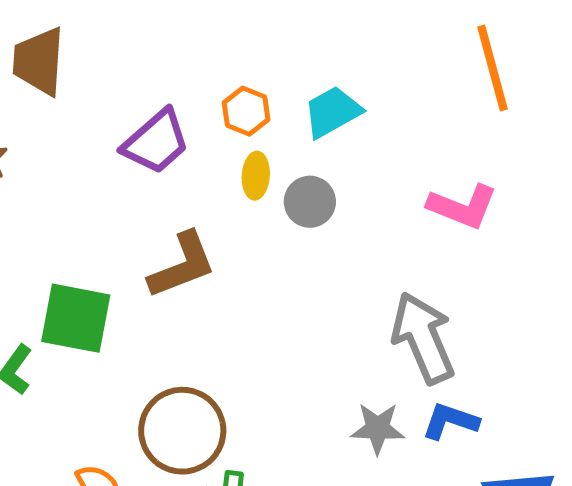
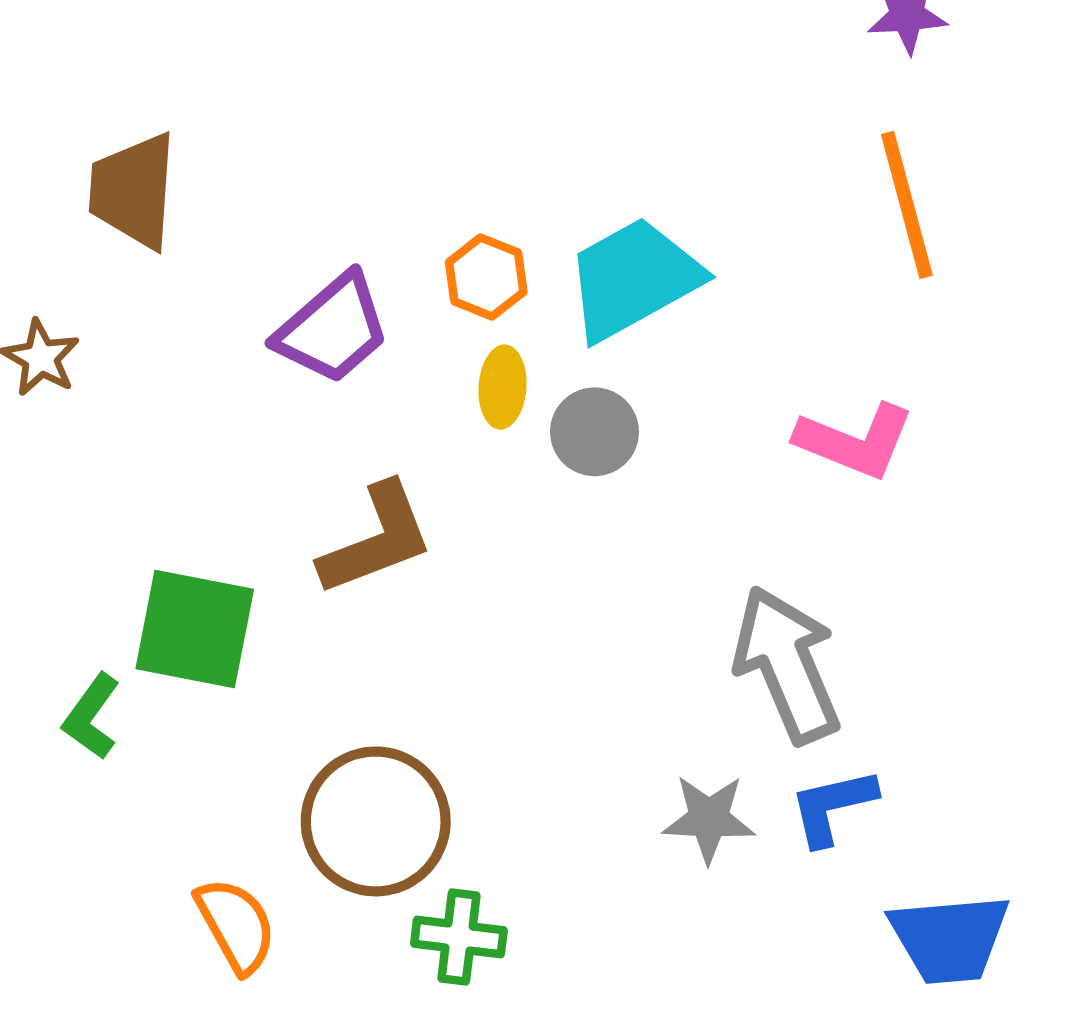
cyan trapezoid: (332, 112) -> (633, 279), size x1.4
blue L-shape: (450, 421) -> (833, 807), turned -32

